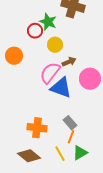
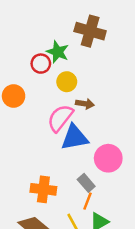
brown arrow: (69, 62) -> (85, 104), turned 32
pink circle: (90, 79) -> (108, 158), moved
blue triangle: (61, 88) -> (75, 137), turned -30

